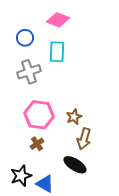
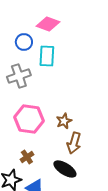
blue circle: (25, 38) -> (24, 42), moved
brown cross: (37, 144) -> (27, 157), moved

